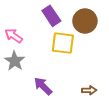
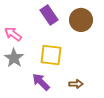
yellow square: (63, 43) -> (51, 55), moved
brown arrow: (89, 90) -> (76, 84), moved

